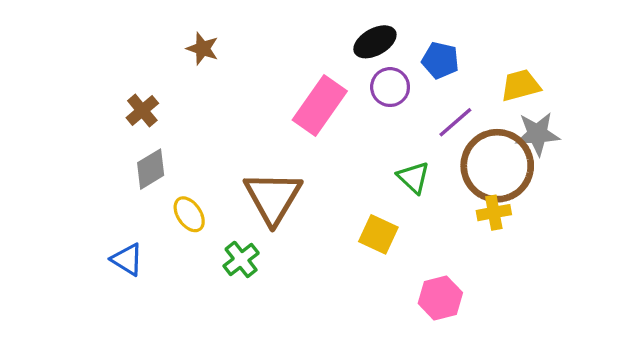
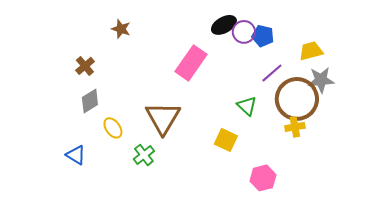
purple circle: (390, 87) -> (244, 32), moved

